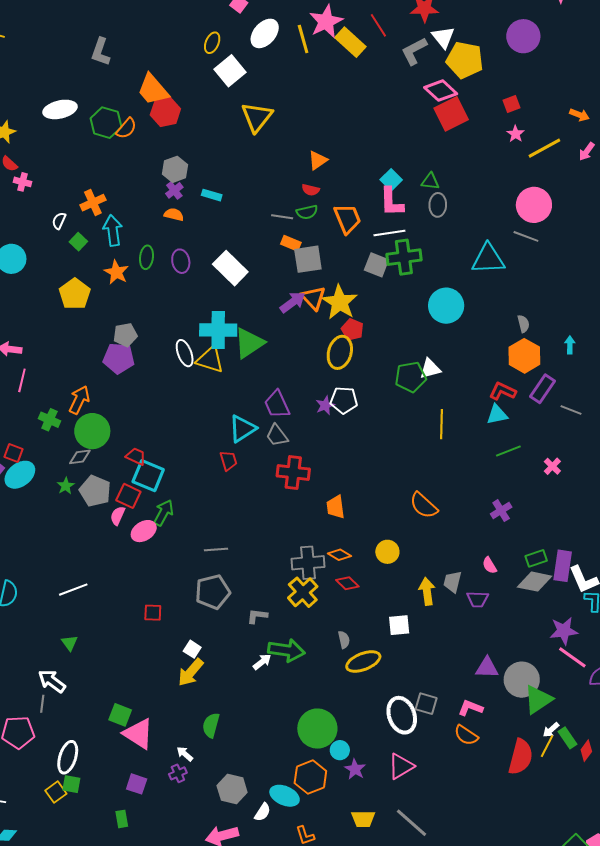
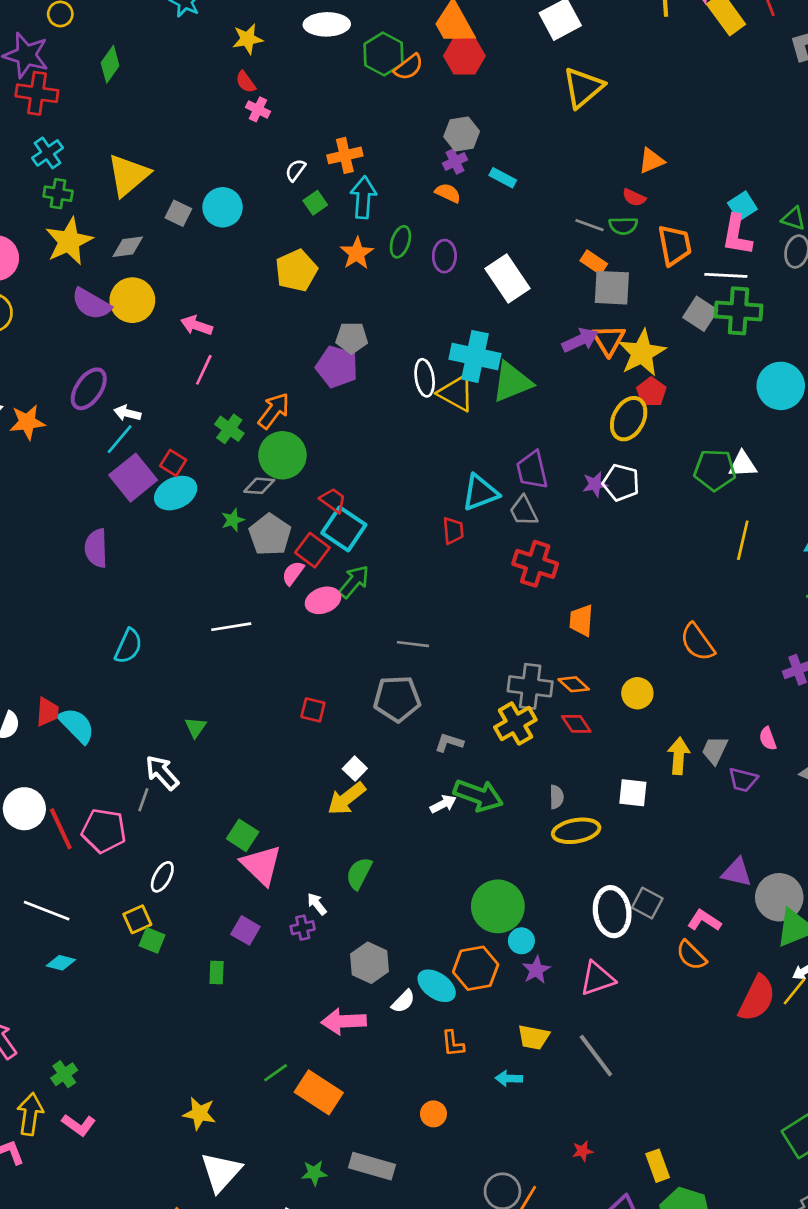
white line: (73, 590) -> (231, 627), moved
white ellipse: (68, 757) -> (162, 877), size x0.7
green square: (71, 784) -> (152, 940), moved

